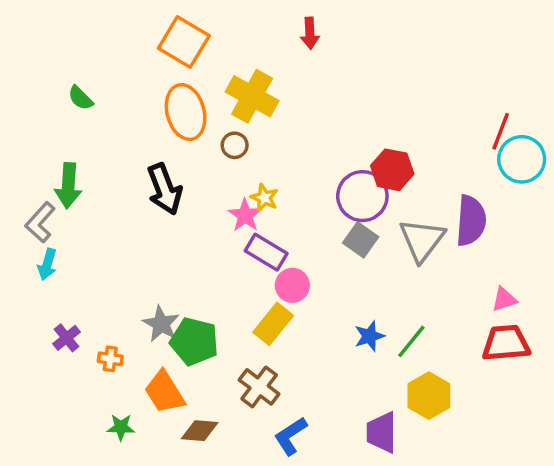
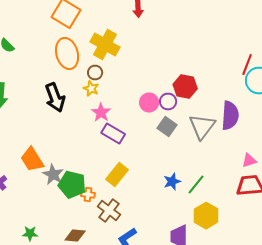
purple circle: (362, 196) -> (168, 102), size x0.6
yellow star: (264, 198) -> (91, 88), moved
pink circle: (292, 285) -> (149, 102), moved
orange cross: (110, 359) -> (88, 194), moved
orange trapezoid: (165, 392) -> (32, 160), moved

